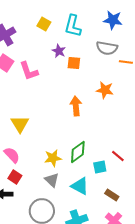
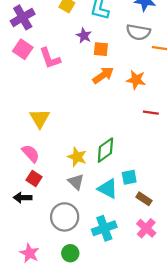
orange arrow: (76, 106) -> (103, 75), moved, turned 60
red line: (118, 156) -> (151, 113), moved, turned -32
yellow star: (53, 158) -> (77, 157), turned 30
cyan square: (100, 167) -> (129, 177), moved

